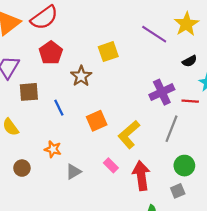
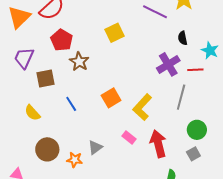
black semicircle: (190, 61) -> (183, 38), moved, turned 112
brown star: (81, 76) -> (79, 62), moved
blue line: (59, 108) -> (71, 104), moved
orange star: (53, 149) -> (75, 160), moved
brown circle: (22, 168) -> (47, 149), size x1.5

